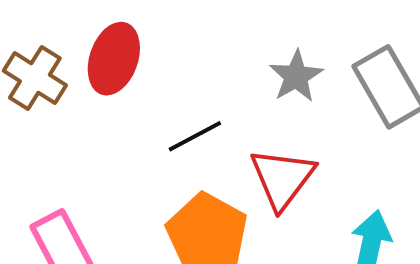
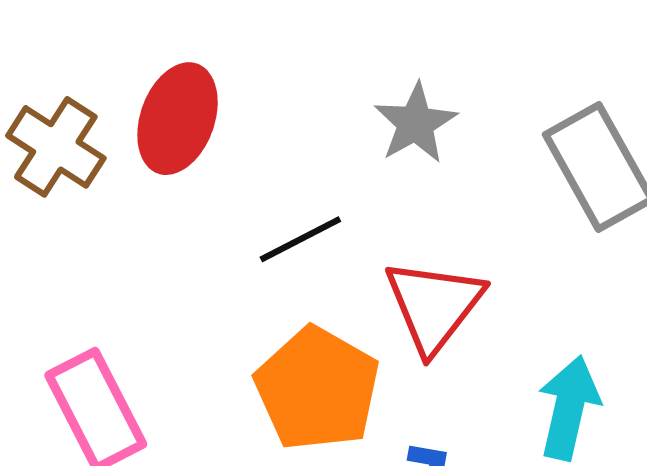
gray star: (296, 76) -> (416, 123), moved

